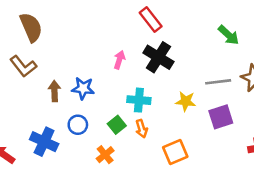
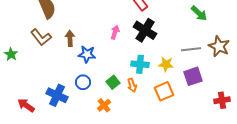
brown arrow: (54, 91) -> (70, 38), moved
cyan cross: (139, 100) -> (140, 64), moved
orange square: (175, 152) -> (164, 91), moved

